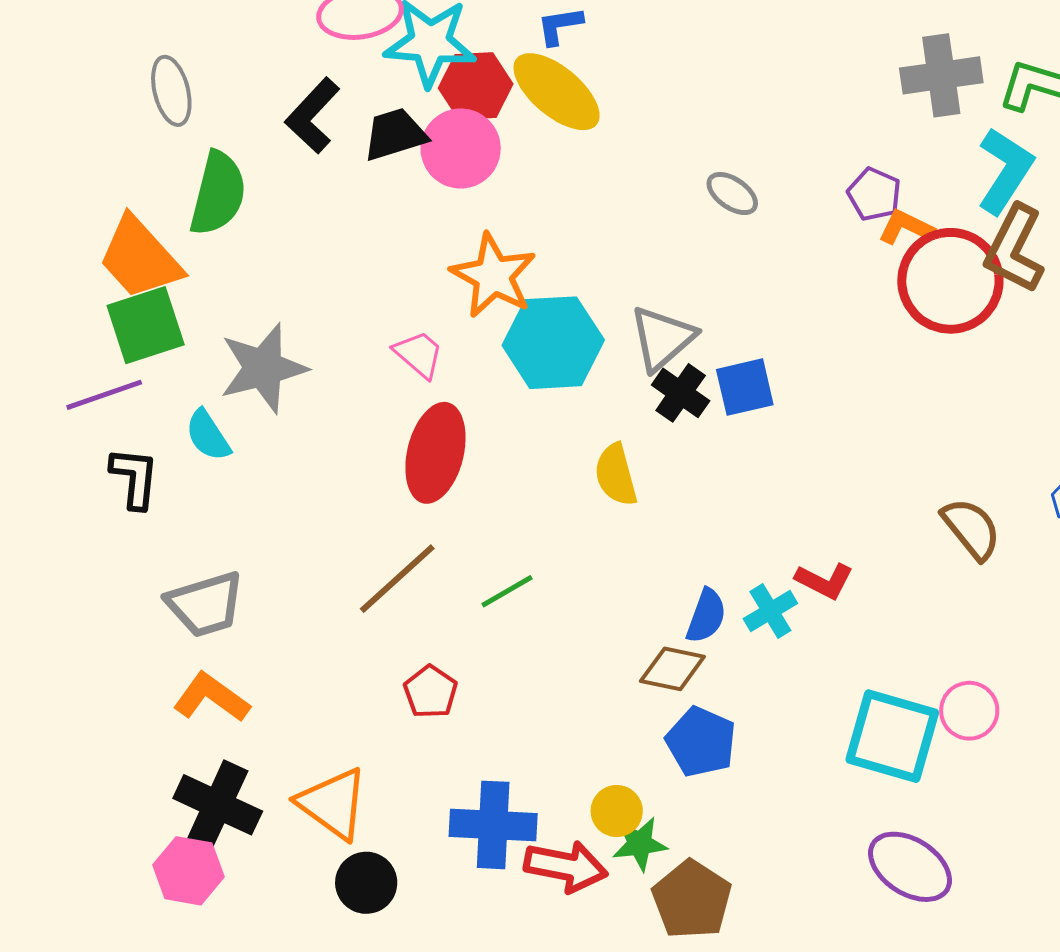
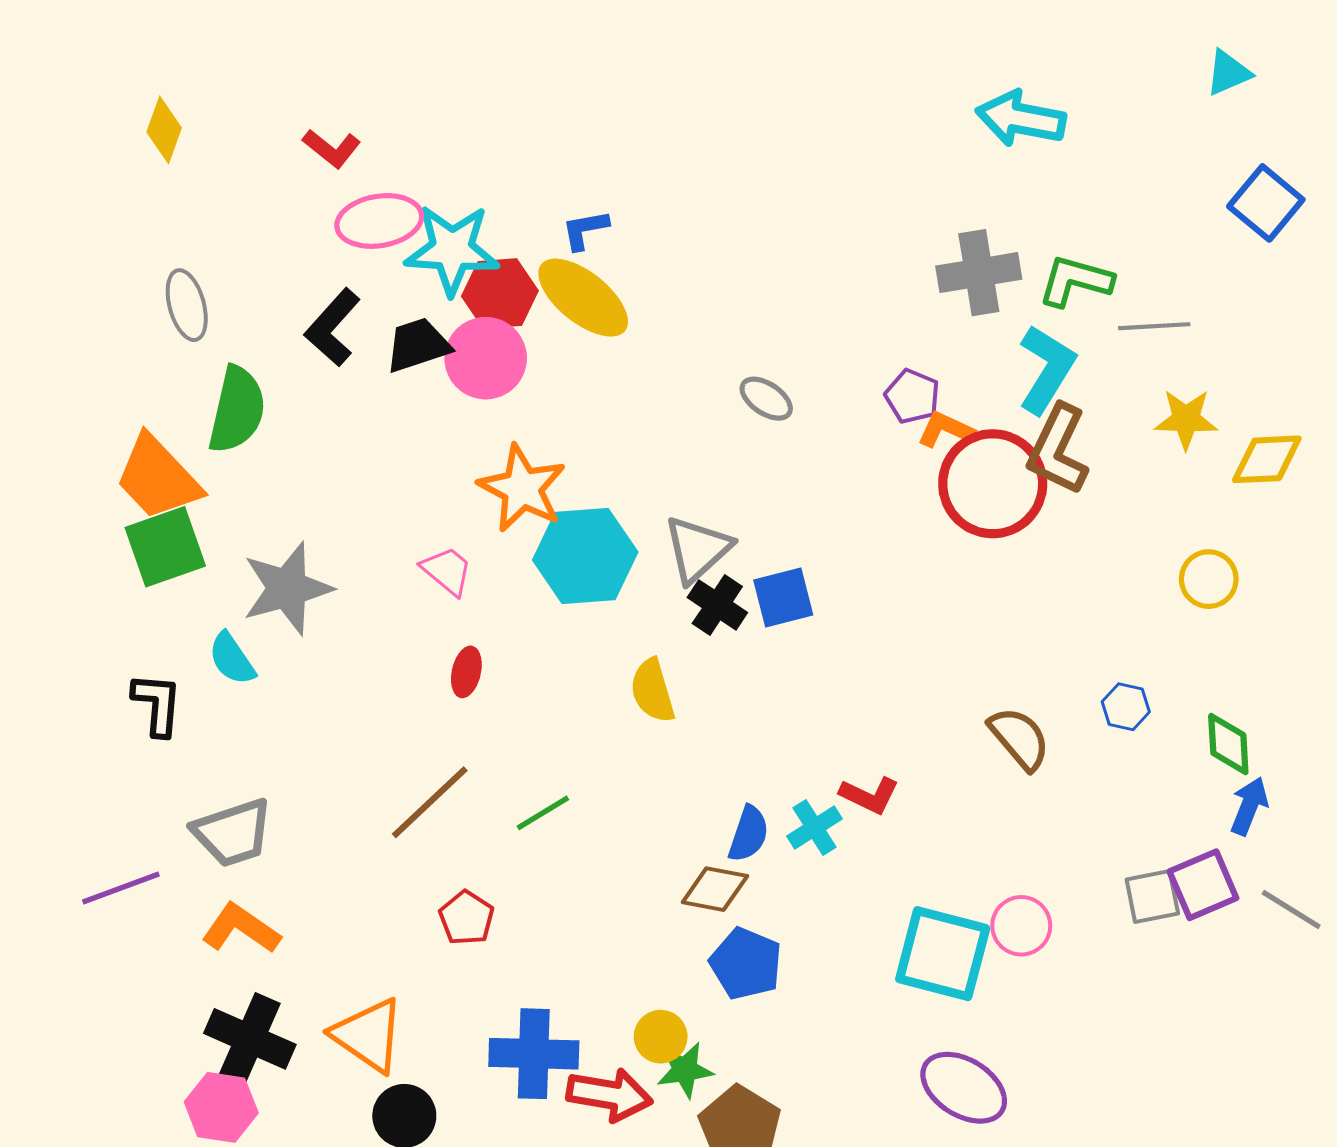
purple line: (104, 395) -> (121, 888), moved
red ellipse: (435, 453) -> (466, 672), size x0.5

